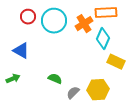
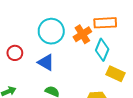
red circle: (28, 17) -> (15, 53), moved
blue triangle: (21, 51) -> (46, 62), moved

